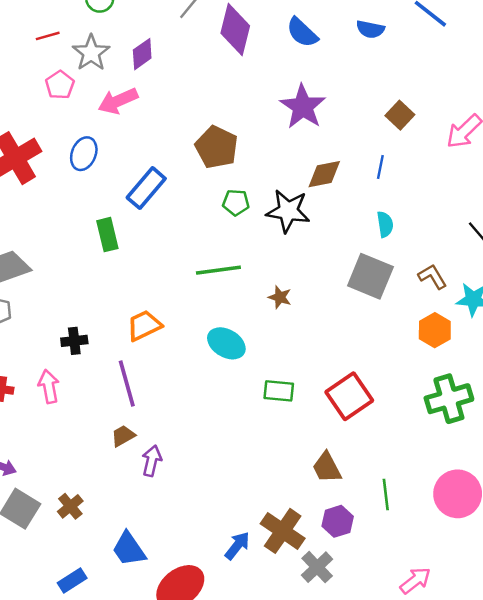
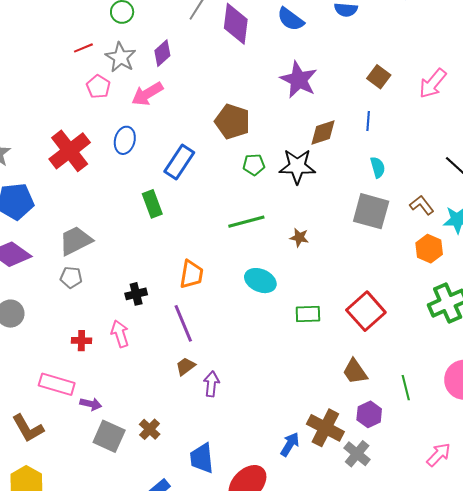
orange trapezoid: (144, 326) -> (191, 274), turned 132
blue trapezoid: (129, 549) -> (202, 458), turned 36

